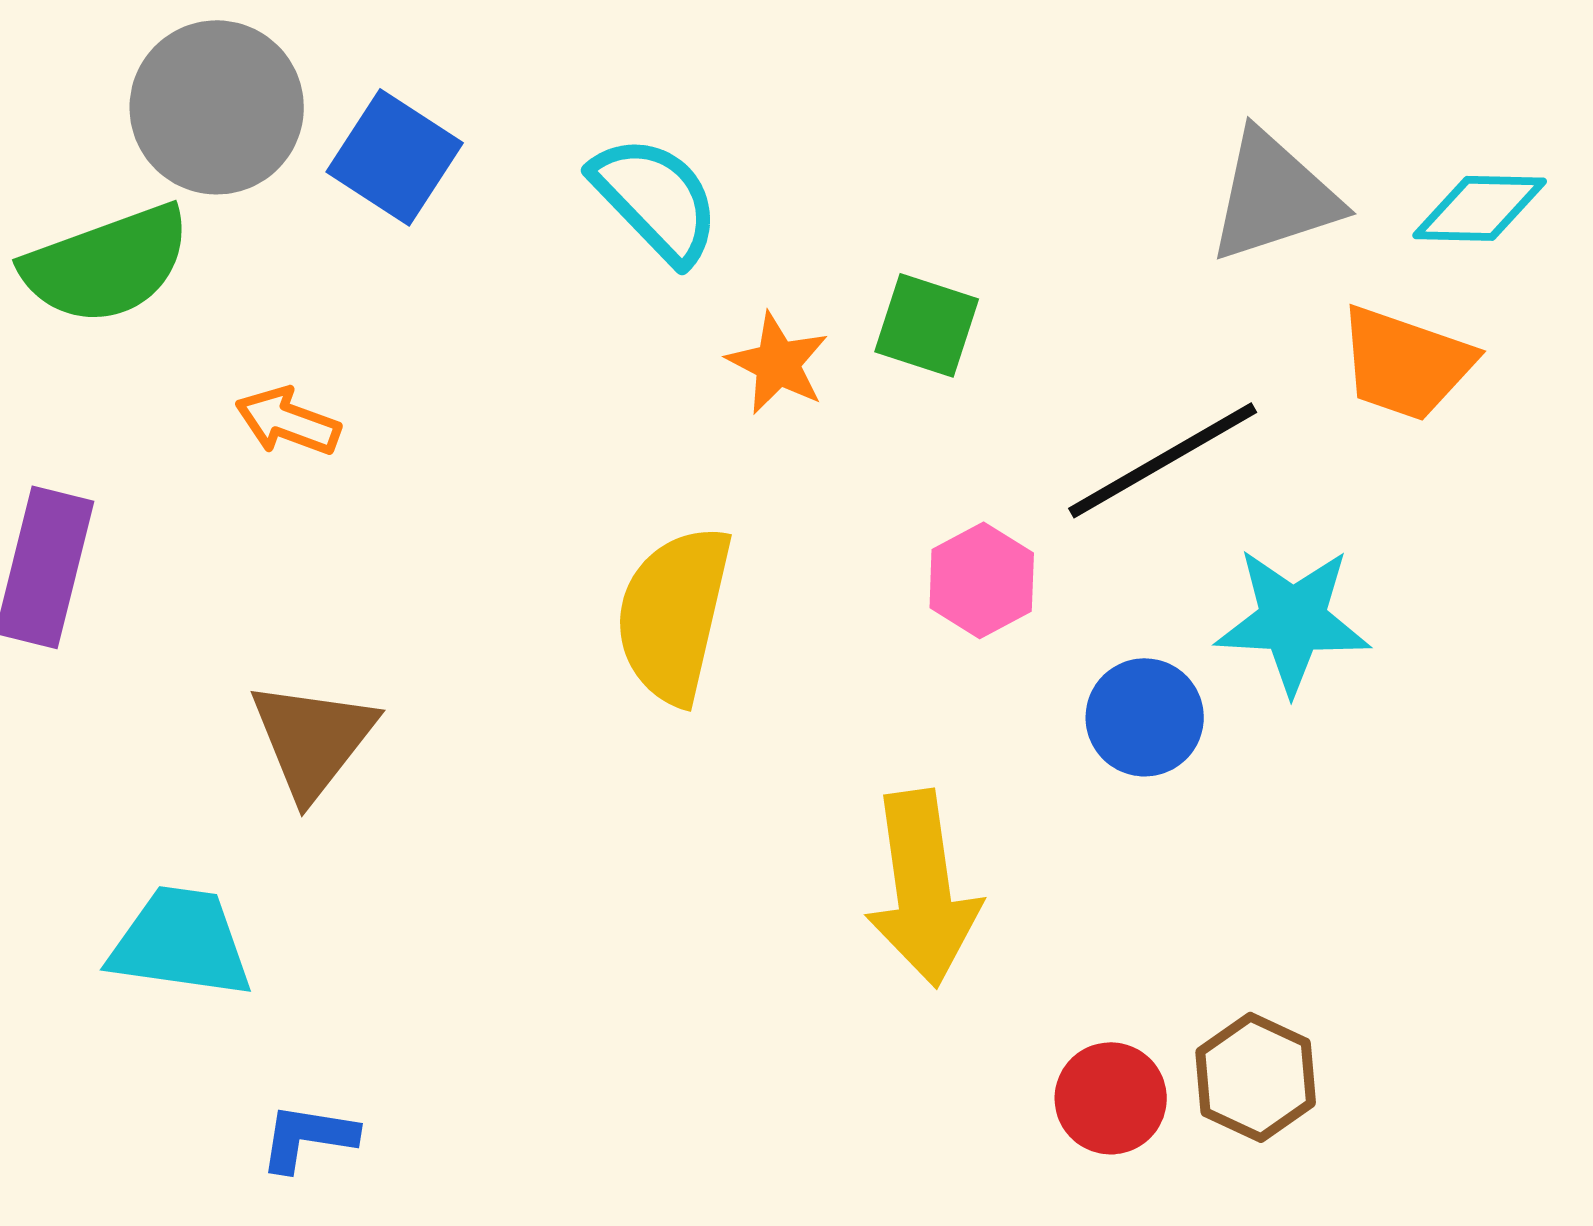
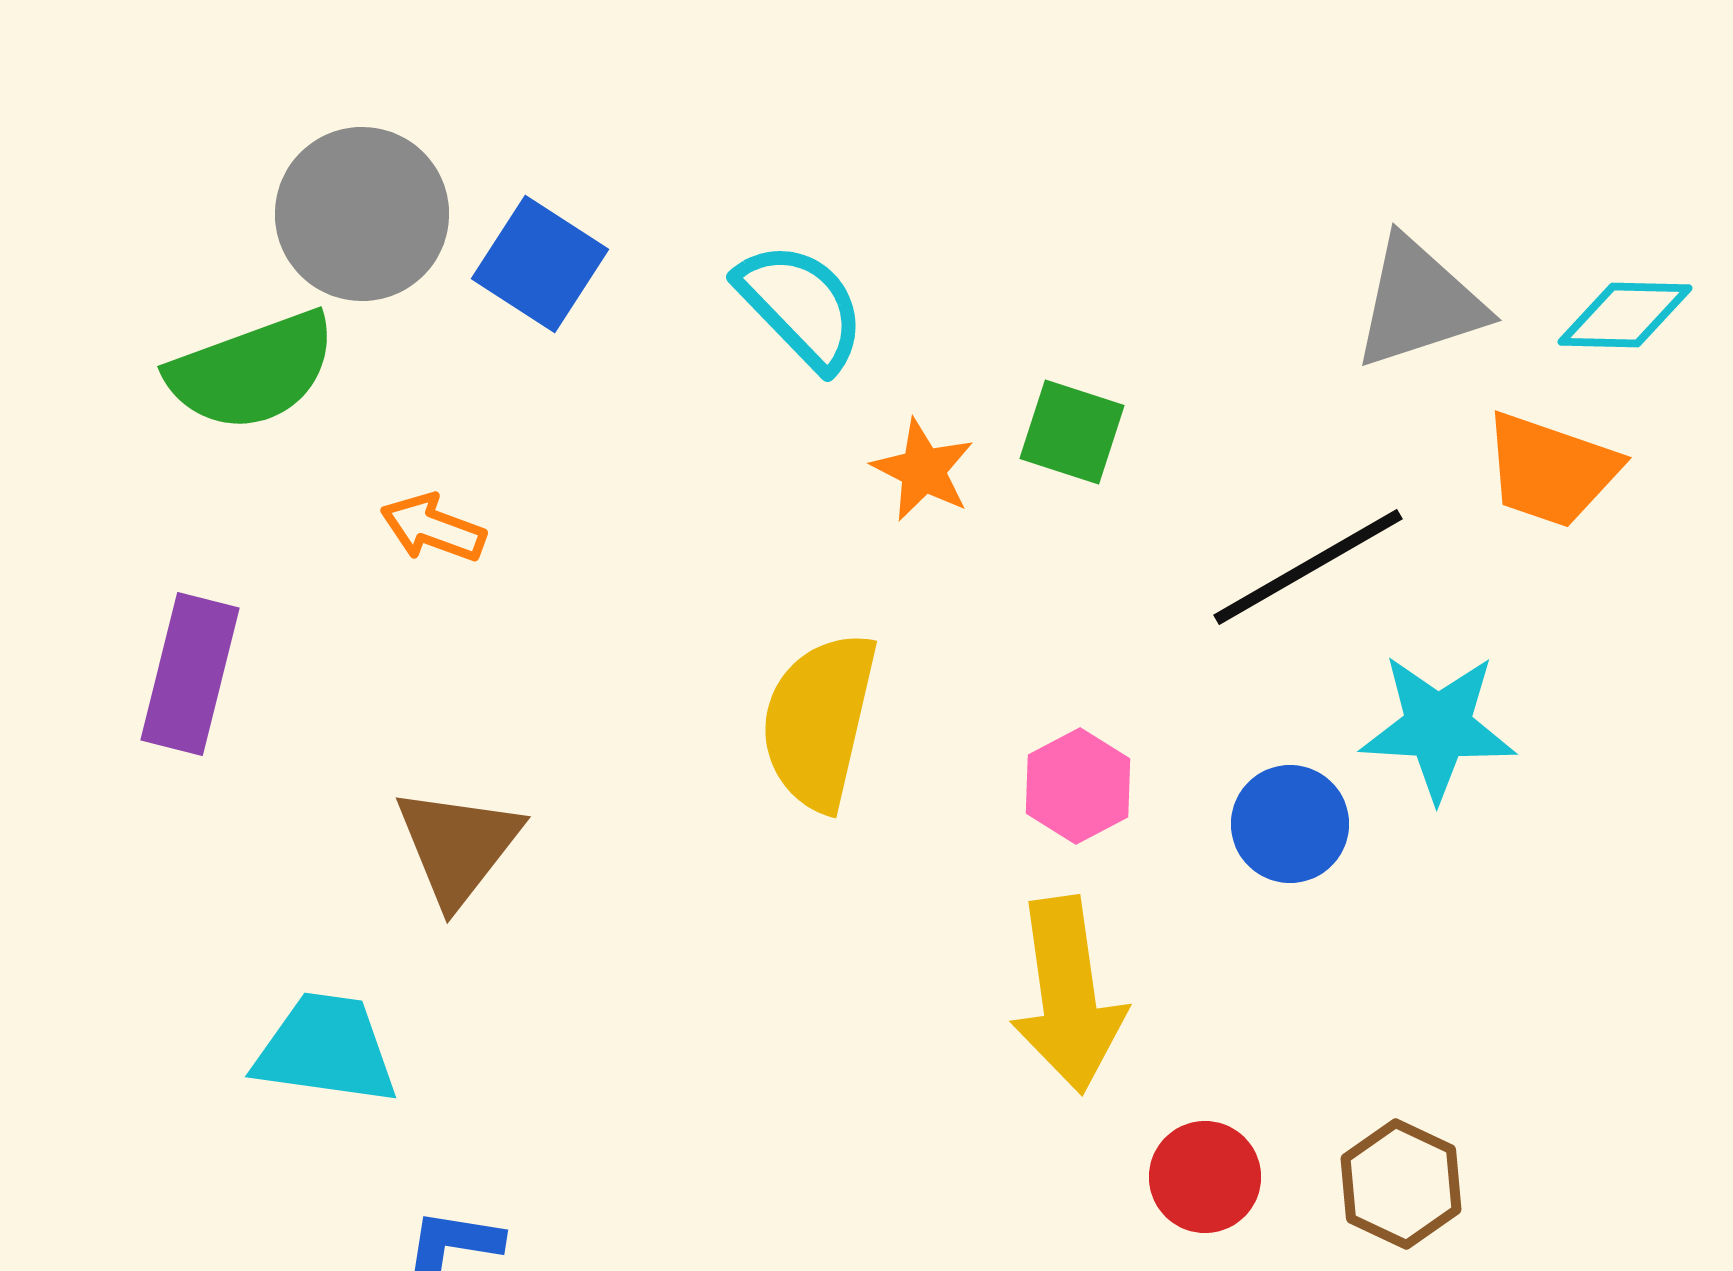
pink hexagon: (982, 580) -> (1078, 786), moved
red circle: (1111, 1098) -> (1205, 1177), moved

